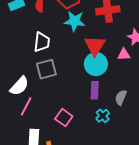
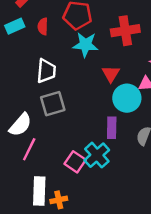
red triangle: (95, 46) -> (111, 74), size x0.7
cyan circle: (96, 64) -> (127, 98), moved
cyan cross: (103, 116) -> (97, 155), moved, size x1.5

